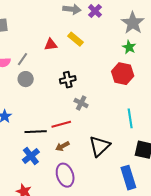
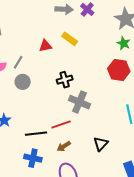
gray cross: (81, 103) -> (79, 102), size x1.5
black triangle: (100, 146) -> (101, 144), size x0.7
blue cross: (31, 156) -> (33, 158), turned -36

